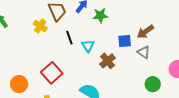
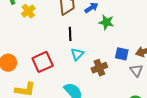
yellow cross: (40, 26) -> (28, 11), moved
cyan triangle: (88, 46) -> (77, 54), moved

